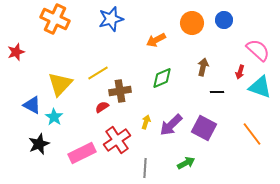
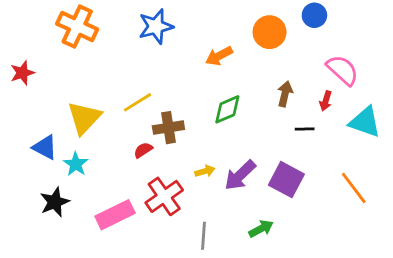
blue circle: (224, 20) -> (314, 15), moved
pink semicircle: (258, 50) -> (343, 70), moved
red arrow: (240, 72) -> (326, 101), moved
yellow arrow: (146, 122) -> (205, 171), turned 56

